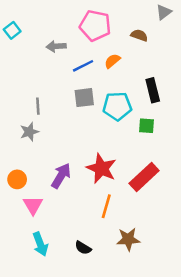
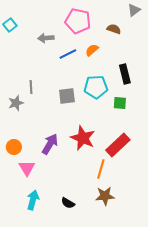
gray square: (84, 98) -> (67, 96), moved
gray star: (29, 132) -> (16, 103), moved
orange line: (106, 206) -> (101, 169), moved
cyan arrow: (40, 244) -> (33, 200), turned -144

